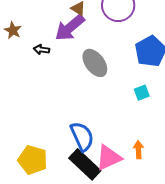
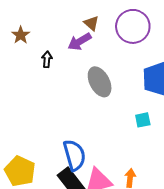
purple arrow: (70, 28) -> (80, 42), size x0.7
black arrow: (41, 50) -> (47, 59), turned 77

